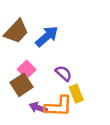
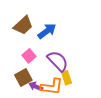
purple semicircle: (63, 73) -> (58, 61), size x1.6
brown square: (22, 85) -> (23, 78), moved

